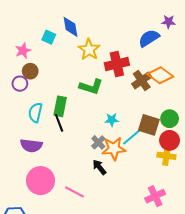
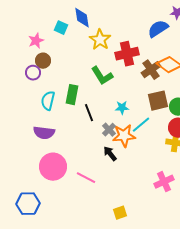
green L-shape: (91, 87) -> (102, 76), turned 40
black line: (59, 123) -> (89, 113), moved
brown square: (149, 125) -> (158, 101), moved, turned -30

